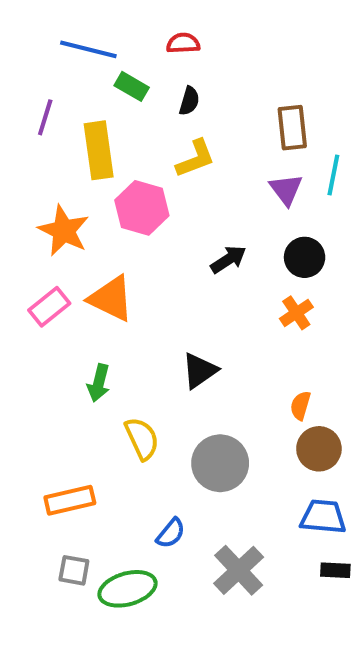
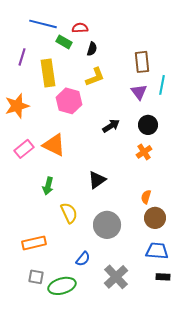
red semicircle: (183, 43) -> (80, 28), moved
orange star: (64, 231) -> (17, 106), moved, turned 30

